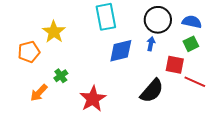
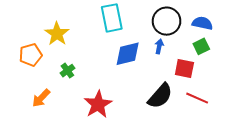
green cross: (61, 76) -> (67, 71), moved
red line: (195, 82) -> (197, 98), moved

